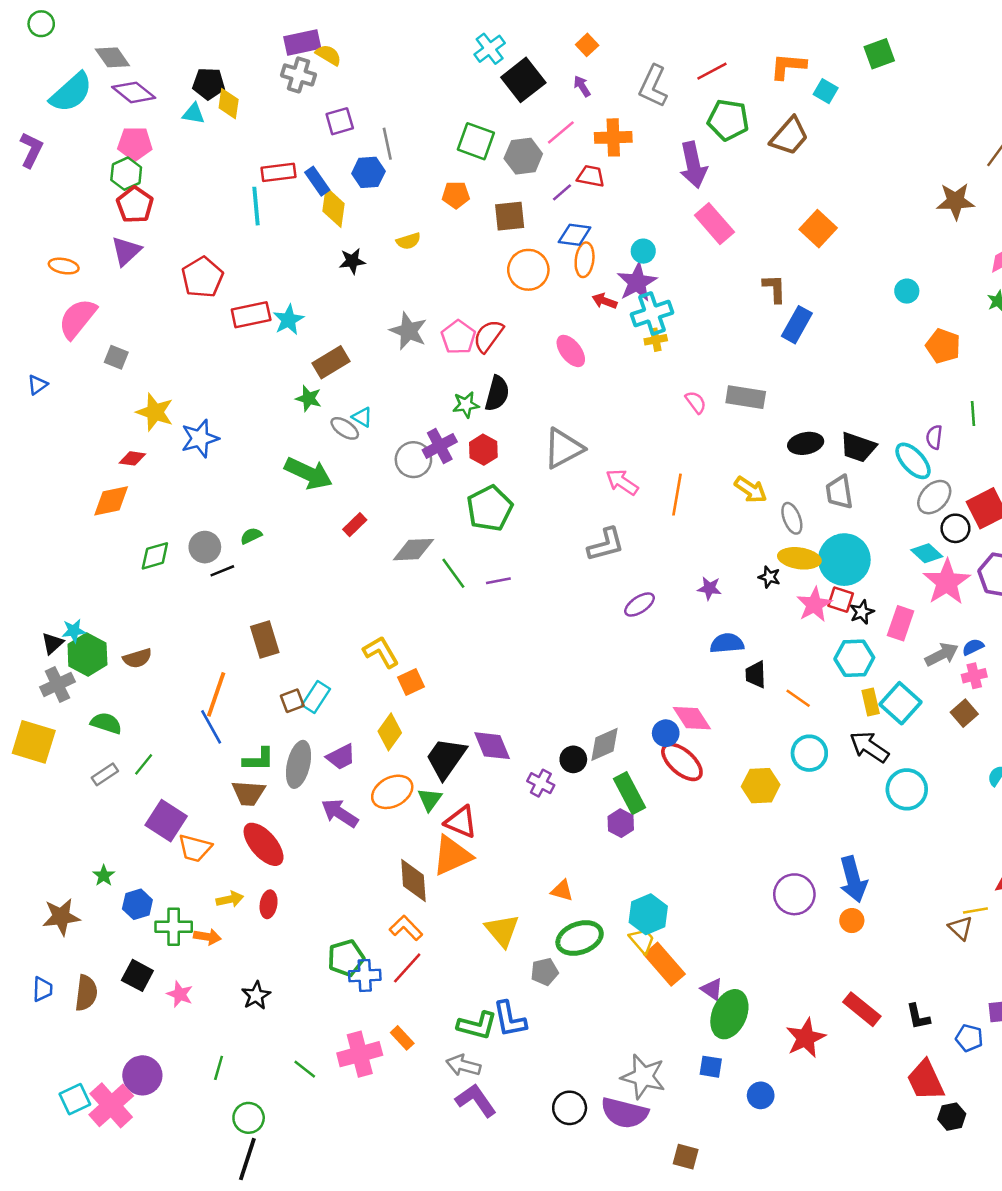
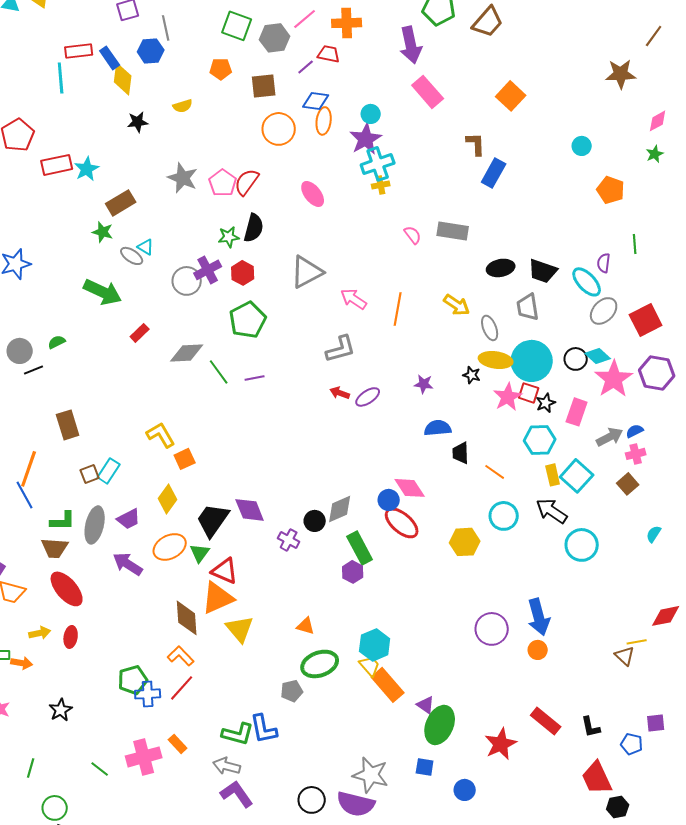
red arrow: (605, 301) -> (340, 393), moved
black circle: (955, 528) -> (576, 359), moved
yellow triangle: (502, 931) -> (240, 629), moved

